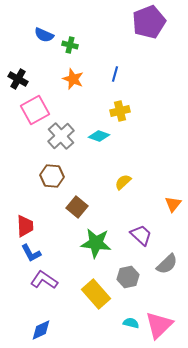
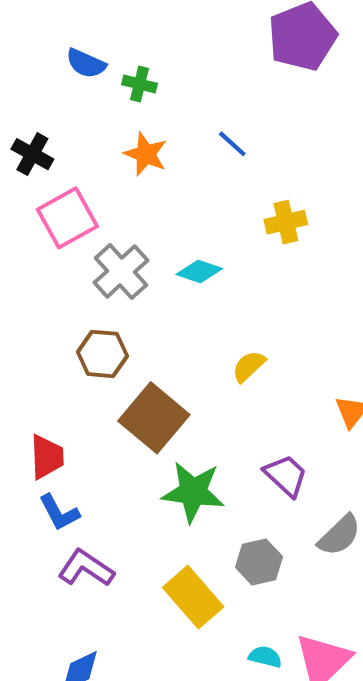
blue line: (115, 74) -> (232, 144), turned -63
yellow cross: (120, 111) -> (286, 222), moved
brown square: (77, 207) -> (154, 418), size x1.5

